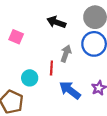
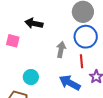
black arrow: (56, 22) -> (34, 23), moved
red line: (51, 68) -> (81, 61), moved

